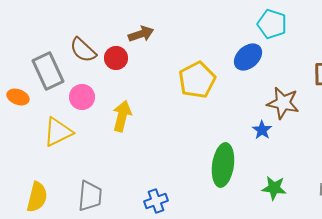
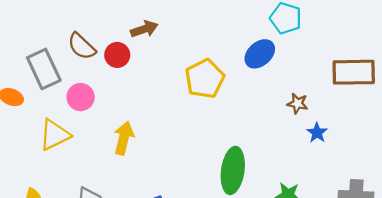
brown star: (283, 103) -> (298, 104), size x0.6
yellow arrow: (122, 116) -> (124, 138), moved
blue star: (262, 130) -> (317, 133), moved

